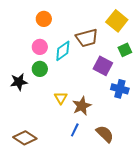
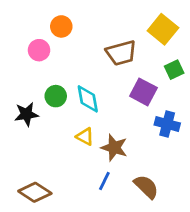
pink circle: (40, 47) -> (39, 50), moved
cyan diamond: (63, 51) -> (88, 99), moved, turned -65
yellow triangle: (61, 98) -> (85, 137), turned -32
brown star: (82, 106) -> (114, 148), turned -30

